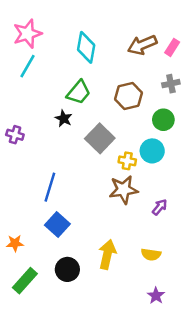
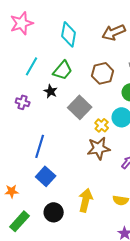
cyan line: (27, 66) -> (32, 66), moved
purple cross: (15, 135) -> (23, 102), moved
yellow cross: (127, 161) -> (102, 125), turned 32

